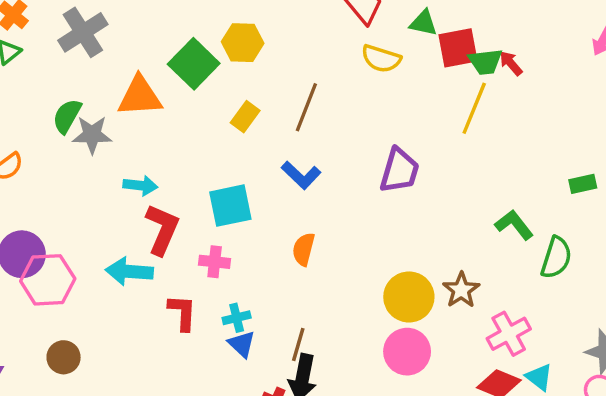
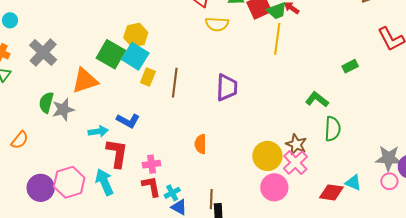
brown line: (306, 107) -> (175, 83), moved
purple trapezoid: (399, 171) -> (227, 87), moved
blue L-shape: (301, 175) -> (128, 121), moved
cyan square: (230, 206) -> (135, 56), moved, turned -32
green semicircle: (556, 258) -> (333, 129), moved
cyan arrow: (129, 271) -> (104, 182), turned 76
pink hexagon: (48, 280) -> (69, 182), moved
red L-shape: (182, 313) -> (151, 186), moved
pink cross: (509, 334) -> (295, 163), moved

